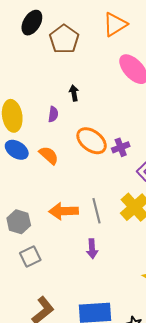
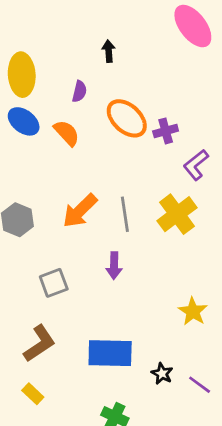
purple semicircle: (53, 114) -> (79, 91), moved
orange arrow: (64, 211) -> (80, 211), turned -48
gray square: (30, 257) -> (54, 283), moved

